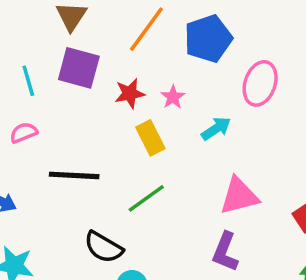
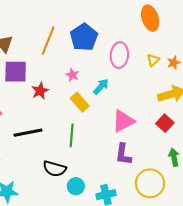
red star: (130, 93) -> (40, 91), moved
yellow rectangle: (150, 138) -> (80, 102), moved
green line: (146, 198) -> (72, 135), turned -35

